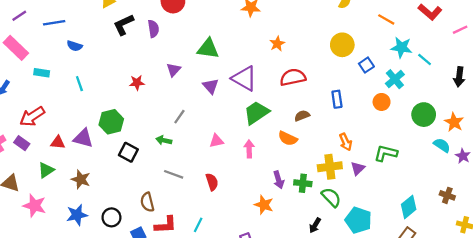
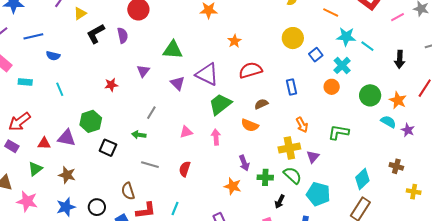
purple triangle: (358, 168) -> (313, 157), moved
red semicircle: (212, 182) -> (185, 169), turned -140
green cross: (303, 183) -> (265, 177), moved

